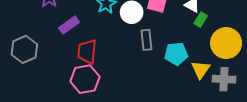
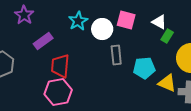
yellow triangle: (201, 70) -> (167, 83), turned -42

